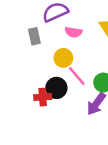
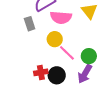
pink semicircle: (73, 32) -> (61, 17), size x1.5
black circle: (56, 88) -> (57, 75), moved

